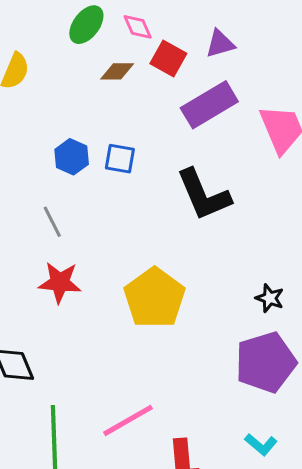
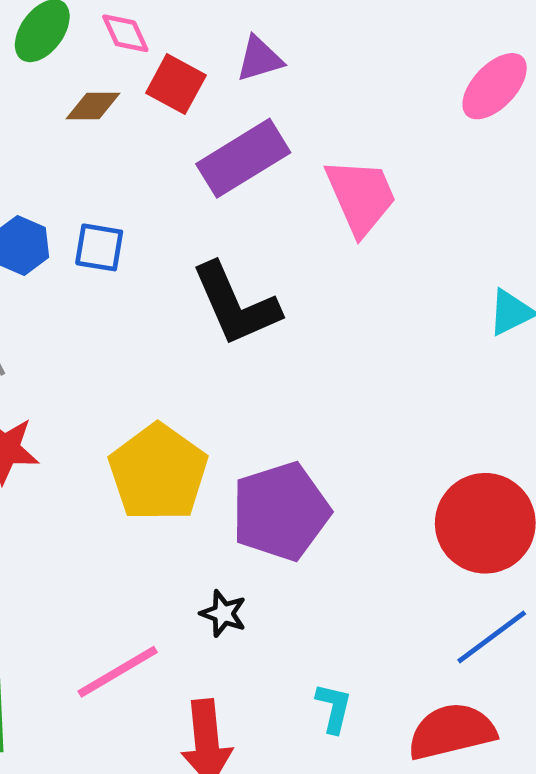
black star: (270, 298) -> (223, 614), moved
purple pentagon: (266, 362) -> (281, 511), moved
cyan L-shape: (261, 444) -> (334, 708), turned -116

